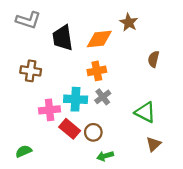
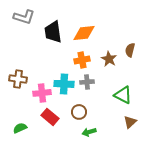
brown star: (129, 22) -> (109, 59), moved
brown cross: (31, 71) -> (18, 79), moved
gray cross: (103, 97) -> (87, 82), turned 32
red rectangle: (70, 129) -> (50, 117), moved

